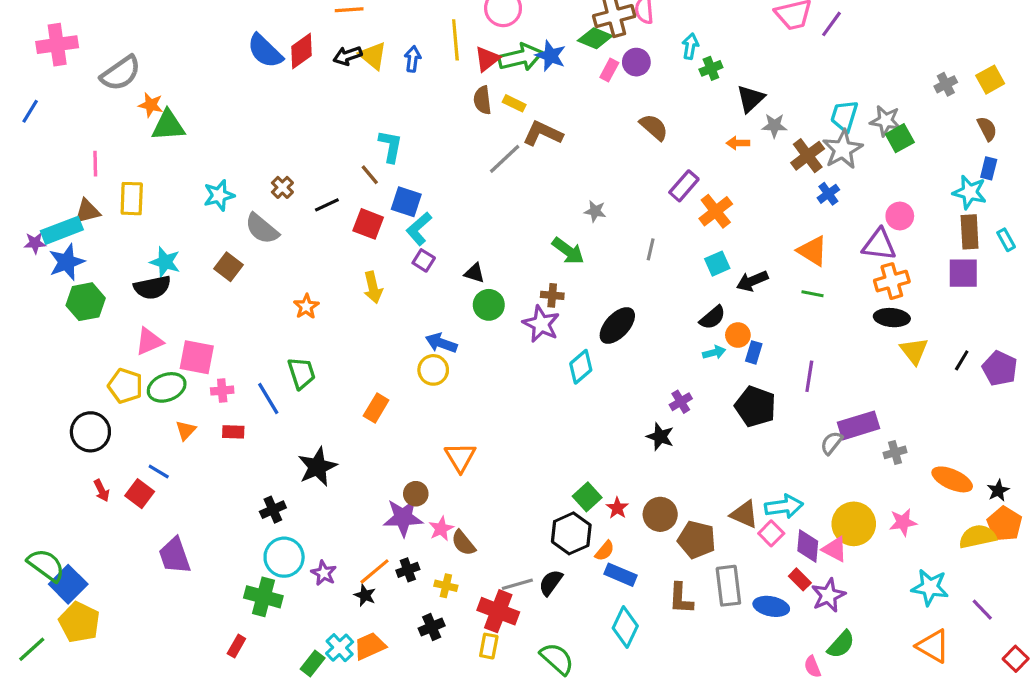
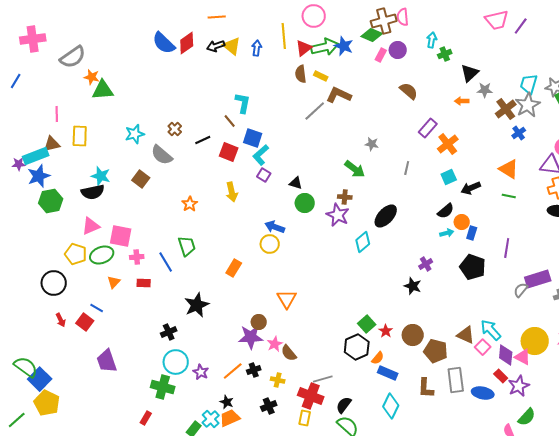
cyan arrow: (784, 506) -> (491, 330), turned -125
black semicircle: (551, 583) -> (344, 405), moved
black star: (365, 595) -> (227, 402), moved

